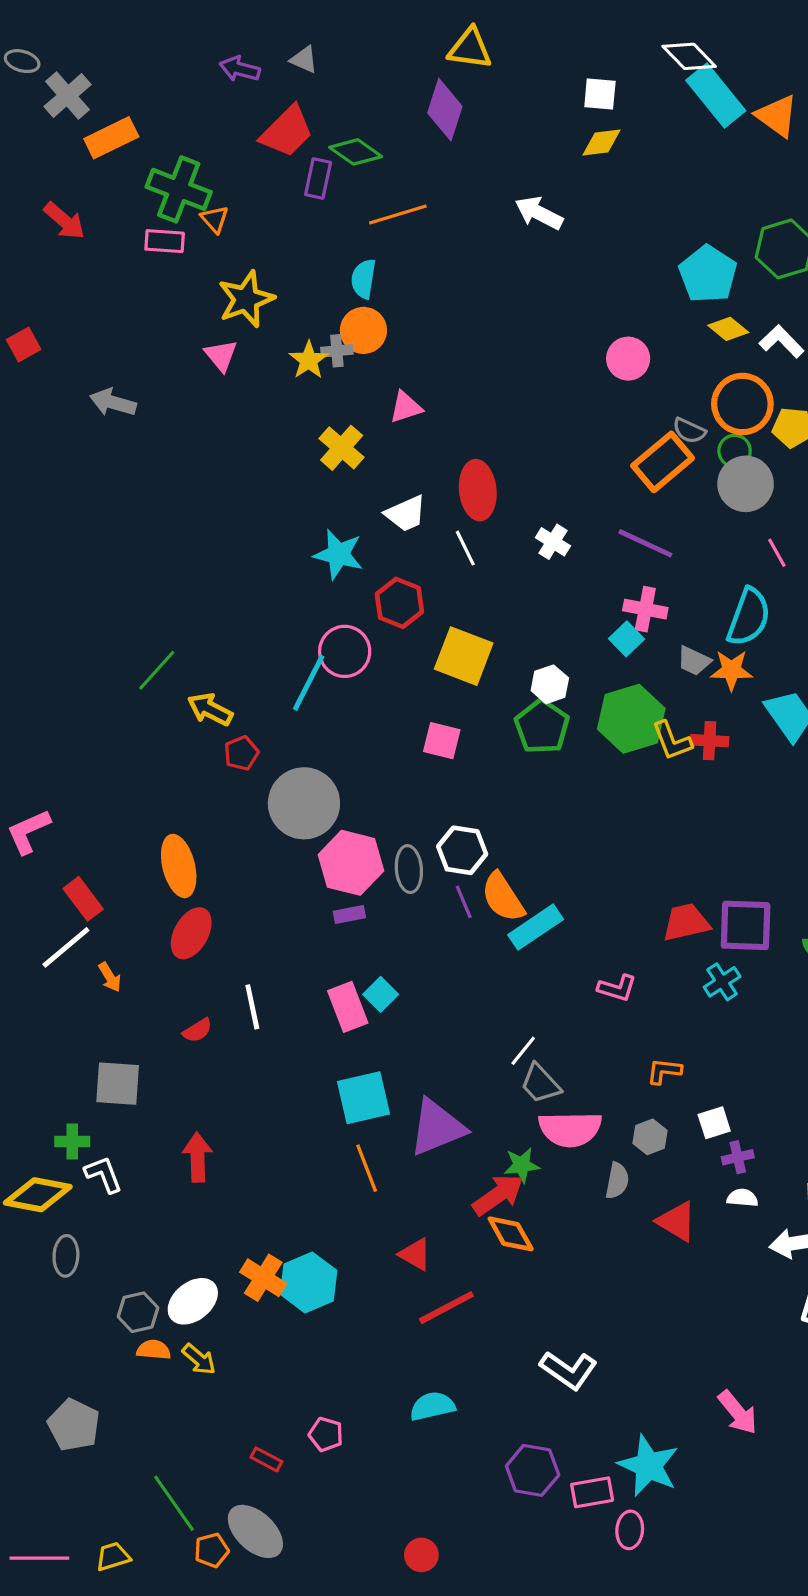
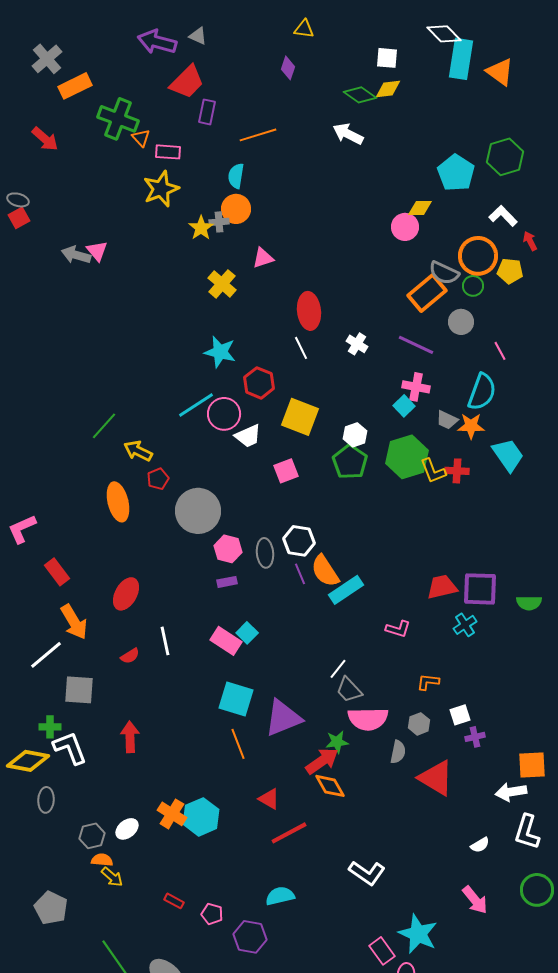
yellow triangle: (470, 49) -> (304, 29), size x0.7
gray ellipse: (22, 61) -> (18, 200), moved
purple arrow: (240, 69) -> (157, 42), size x1.5
cyan rectangle: (716, 96) -> (461, 59), turned 48
purple diamond: (445, 110) -> (288, 68), size x0.6
green diamond: (356, 152) -> (360, 95), moved
pink rectangle: (165, 241) -> (168, 152), moved
yellow diamond: (728, 329) -> (420, 208), moved, turned -40
pink triangle: (221, 355) -> (97, 251), moved
gray semicircle: (689, 431) -> (444, 273), size x1.4
gray circle: (746, 484) -> (461, 322), moved, size x0.7
white trapezoid: (406, 514) -> (248, 436), moved
cyan line: (309, 683) -> (196, 405), moved, turned 30
pink square: (442, 741) -> (286, 471), turned -35
pink hexagon: (351, 863) -> (228, 549), size x0.7
orange ellipse: (179, 866) -> (118, 502), moved
white line: (66, 947) -> (46, 655), moved
orange arrow: (110, 977) -> (74, 622), size x1.8
pink rectangle: (348, 1007) -> (226, 641), turned -36
cyan square: (363, 1098) -> (236, 699), turned 30
white L-shape: (104, 1174) -> (70, 748), size x1.4
white semicircle: (742, 1198) -> (480, 845), moved, turned 144
red triangle: (677, 1221) -> (436, 778), size x1.4
white ellipse: (193, 1301) -> (127, 829), size x0.7
yellow arrow: (199, 1359) -> (112, 877), moved
red rectangle: (266, 1459) -> (174, 901), moved
purple hexagon: (533, 1470) -> (250, 937), moved
pink rectangle: (592, 1492) -> (382, 951), turned 64

